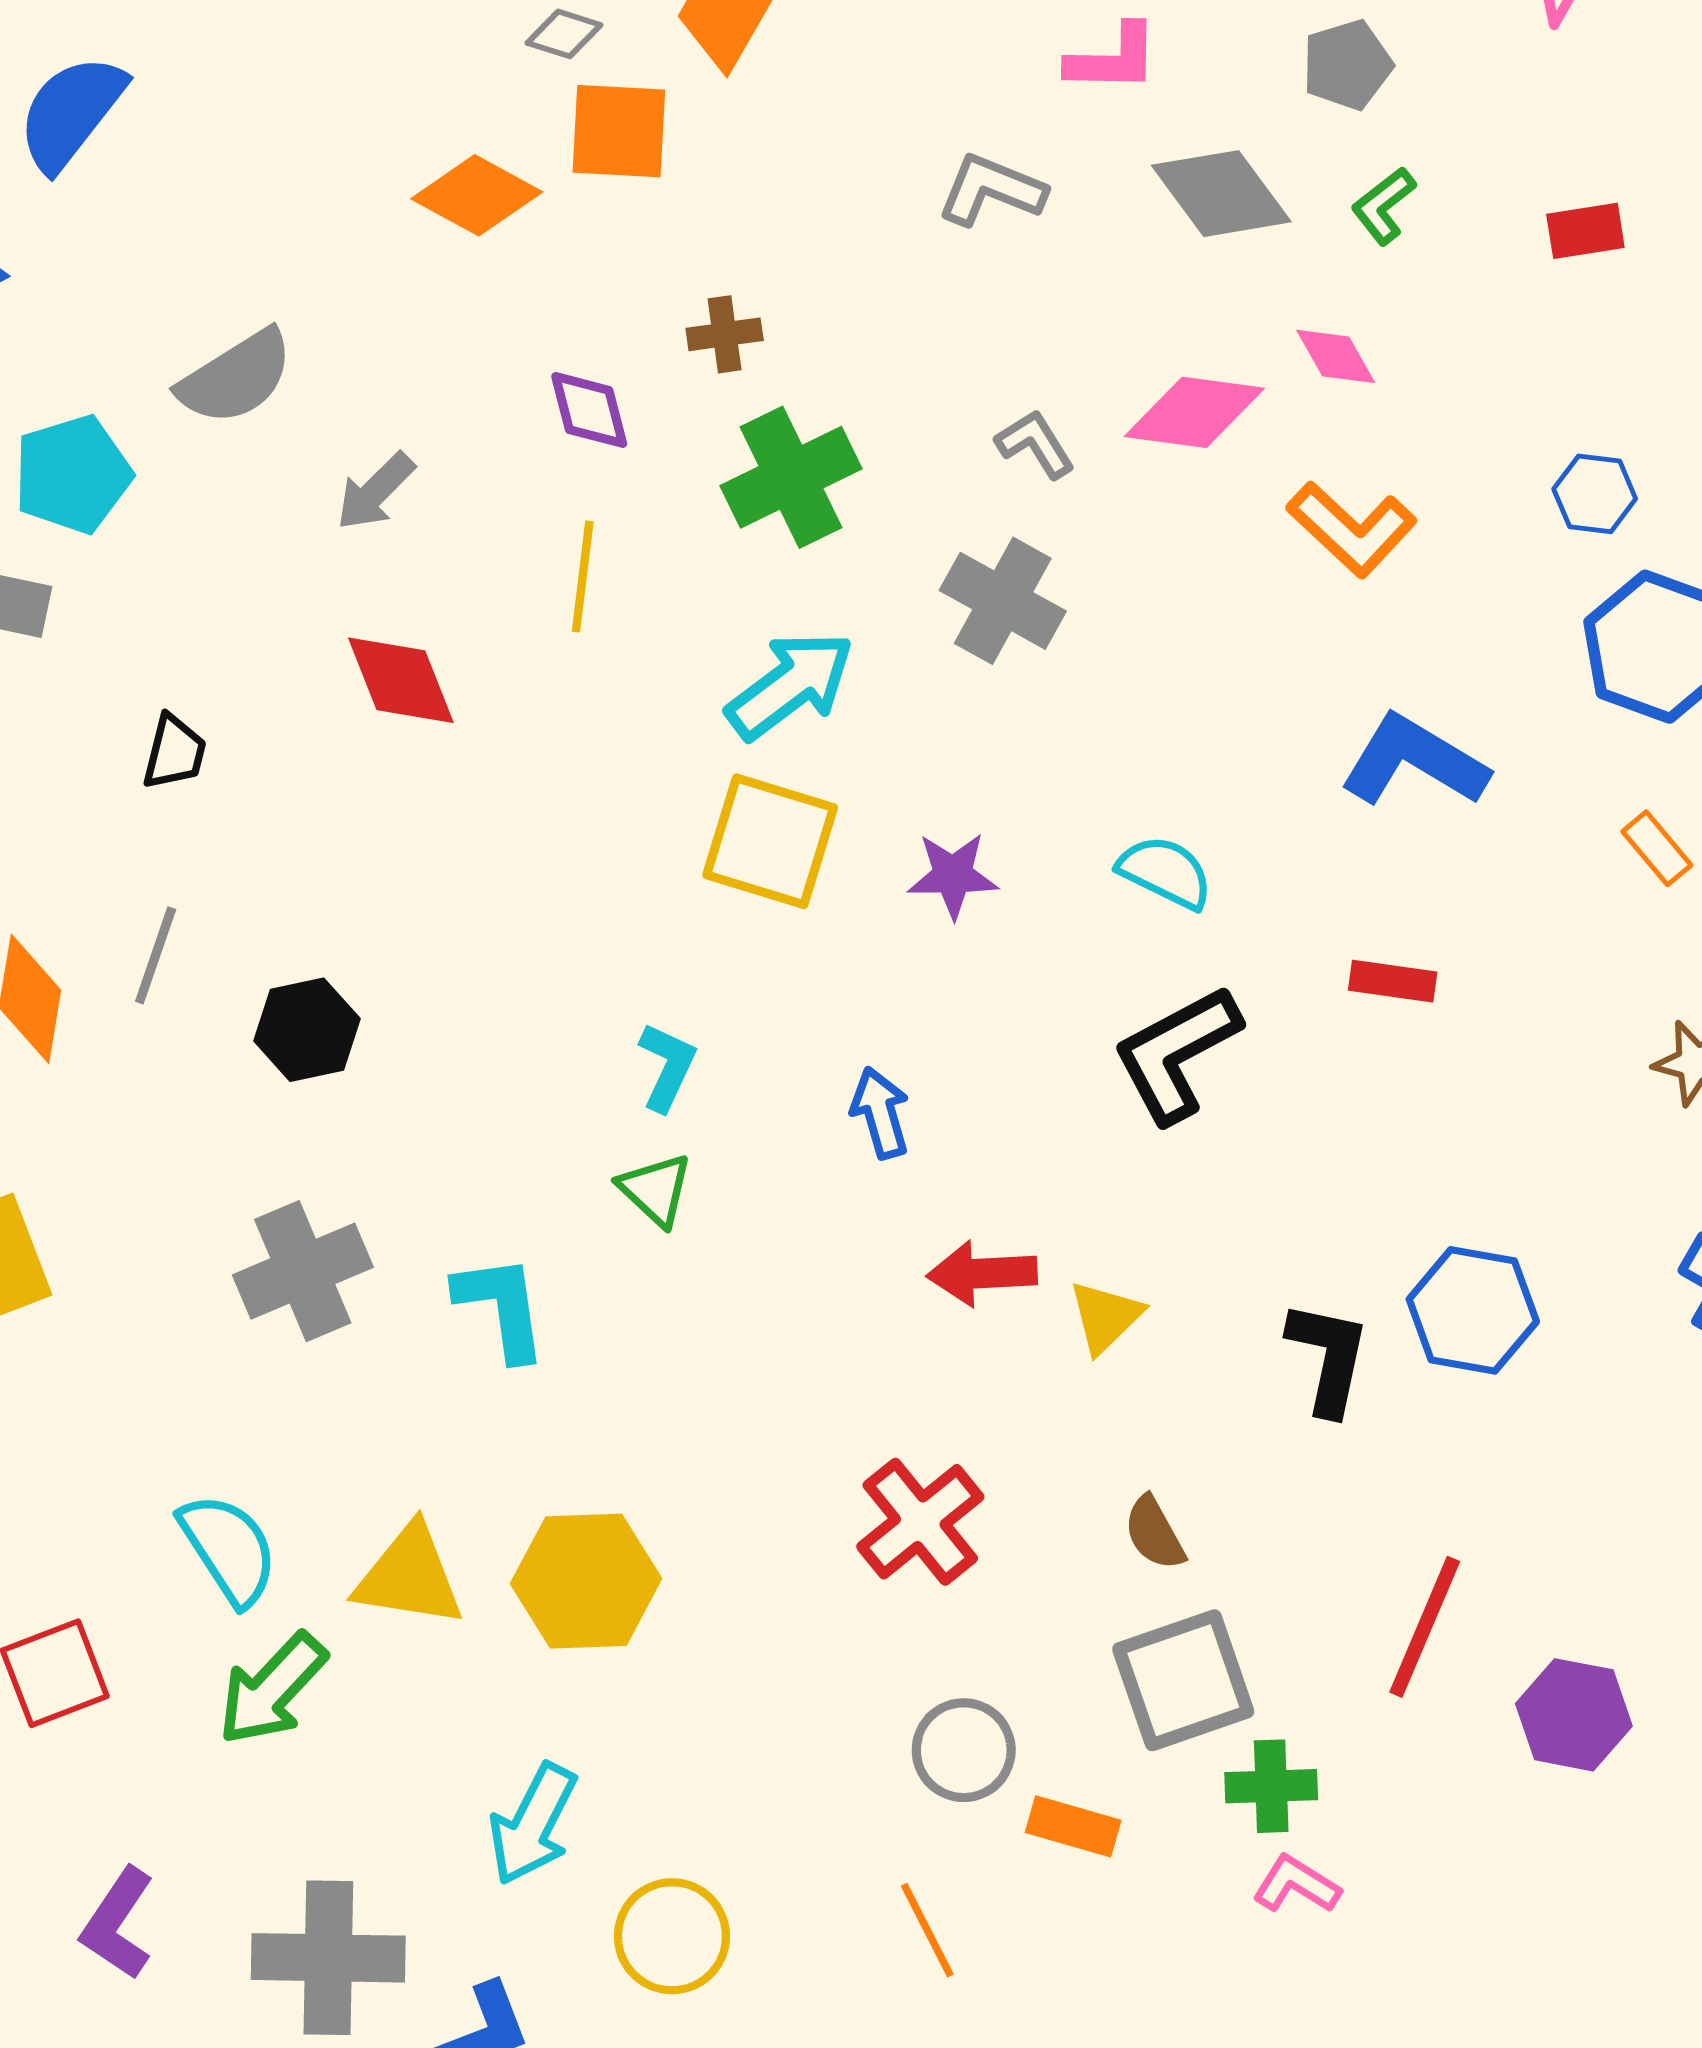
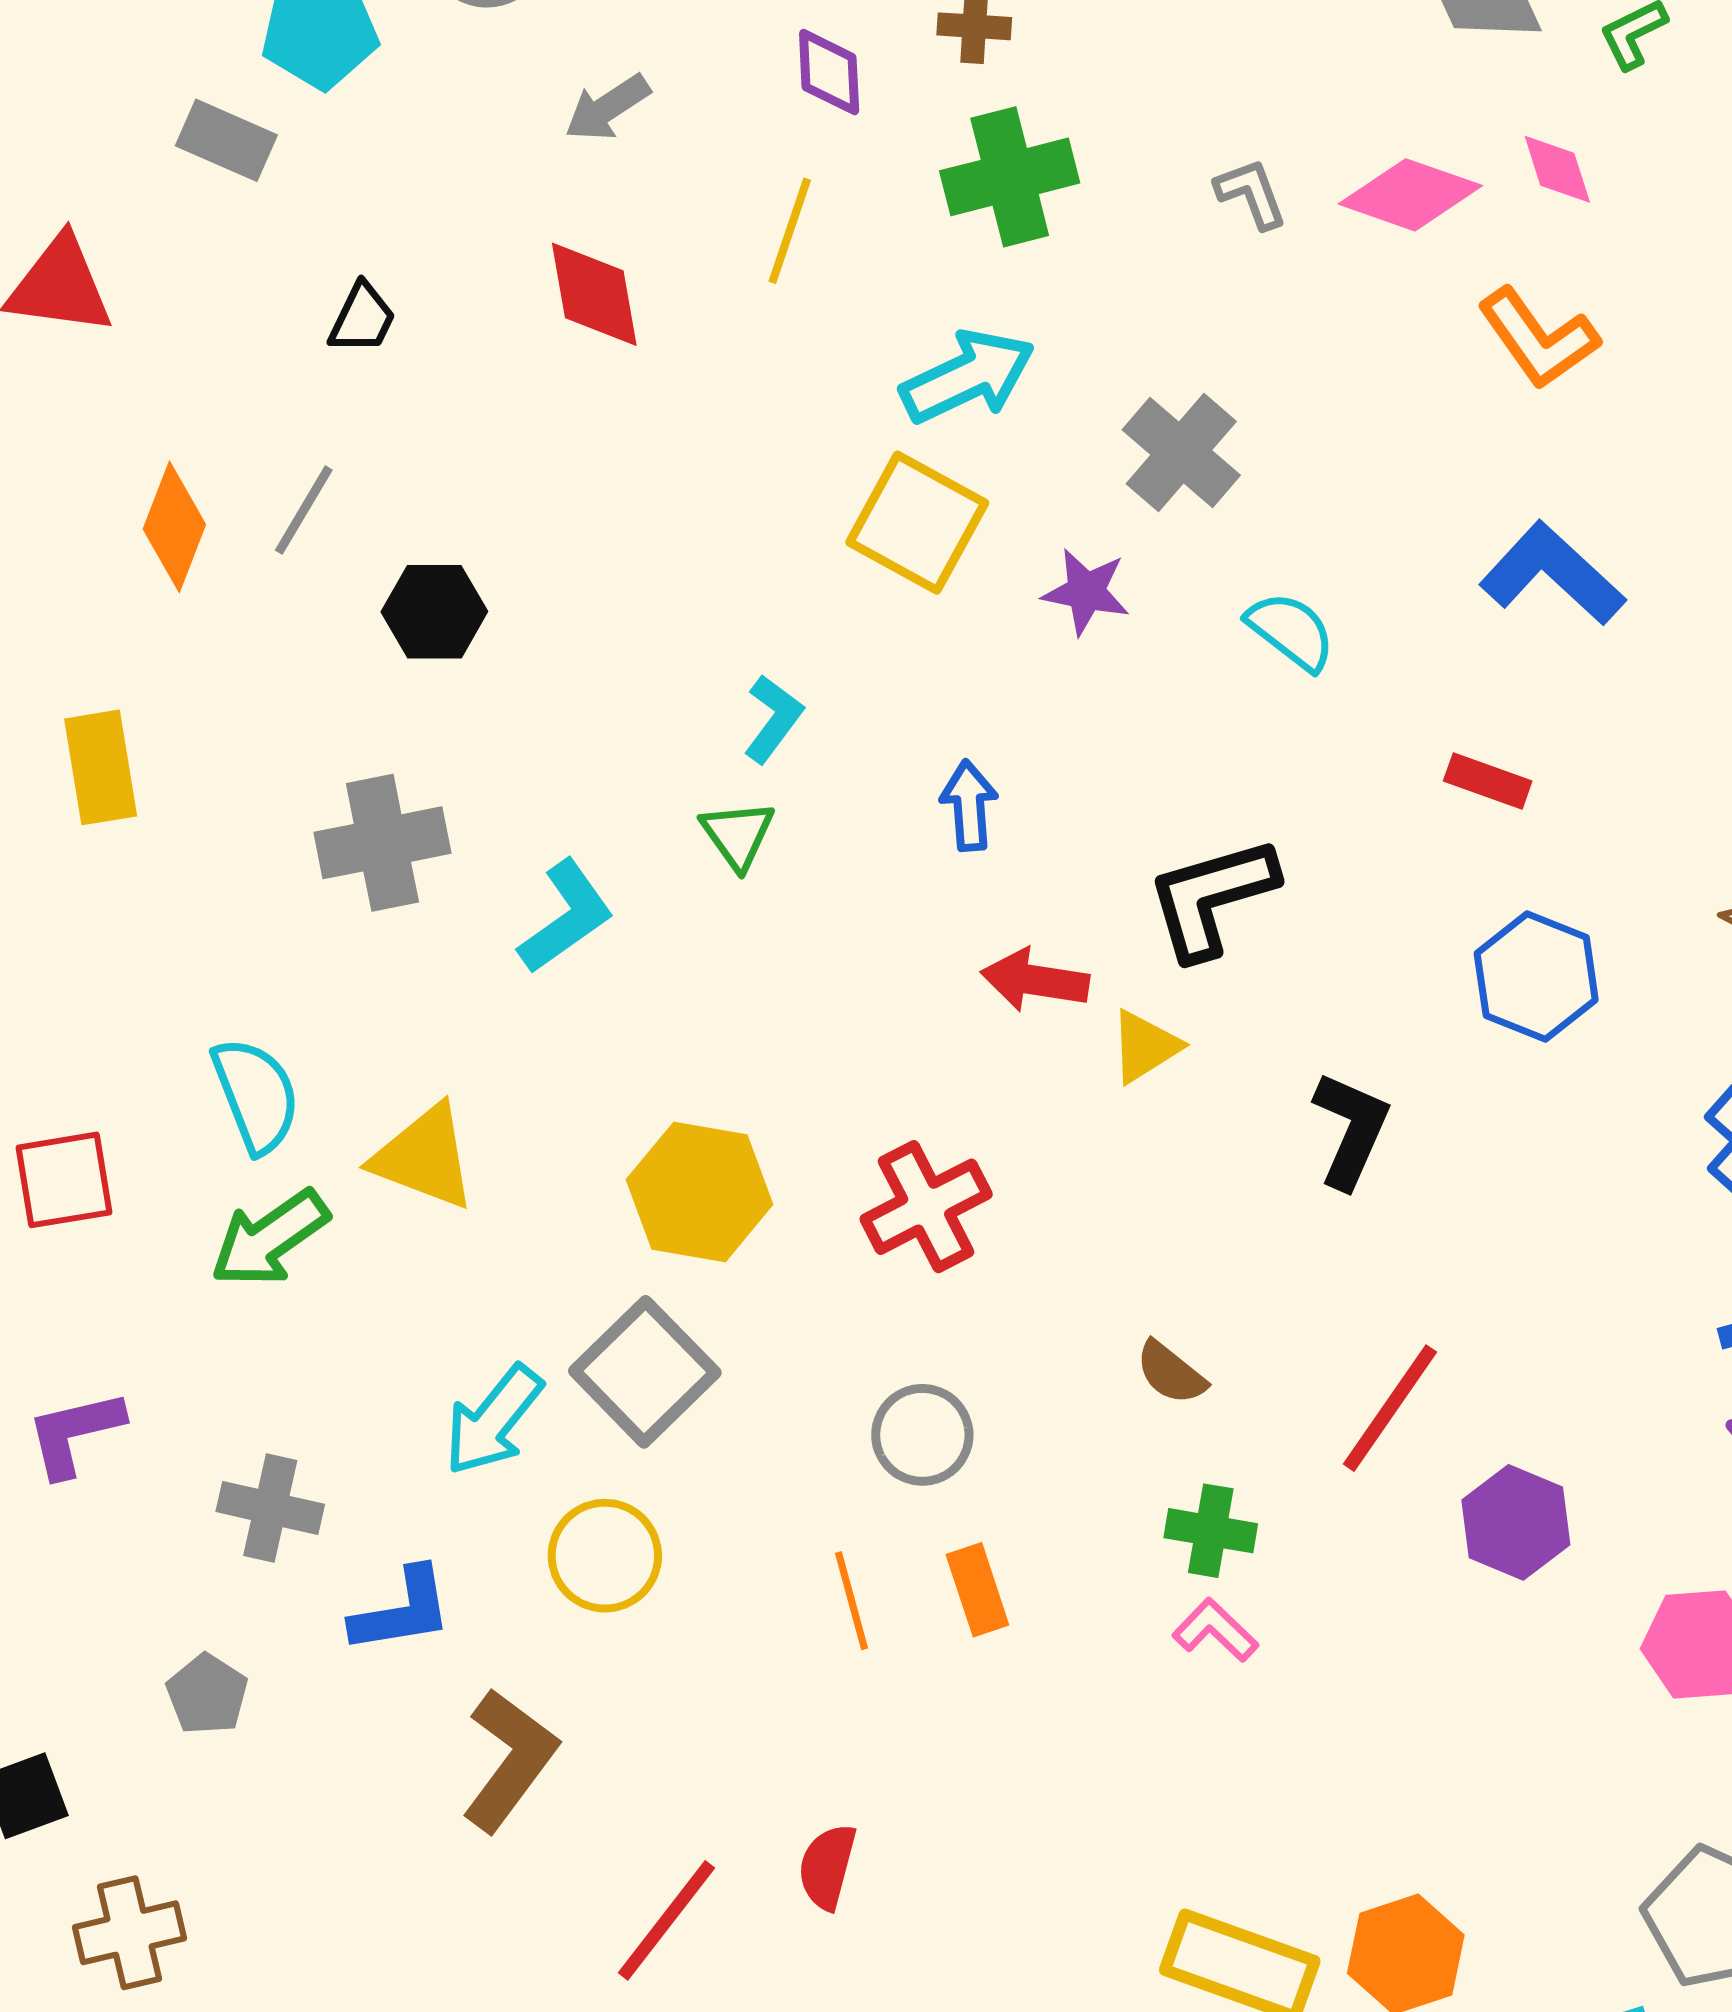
gray cross: (1003, 601) -> (1181, 453), moved
black L-shape: (1176, 1054) -> (1212, 897), moved
cyan L-shape: (501, 1307) -> (566, 917), turned 51
blue hexagon: (1473, 1310) -> (1536, 977), moved
brown semicircle: (1154, 1533) -> (1171, 1373), moved, turned -34
yellow hexagon: (586, 1581) -> (700, 1192), moved
gray square: (1183, 1680) -> (645, 1372), moved, turned -37
orange rectangle: (1073, 1826) -> (977, 1590), moved, turned 44
purple L-shape: (118, 1924) -> (75, 1433), turned 31
gray cross: (328, 1958) -> (270, 1508), size x0.7

